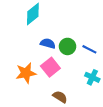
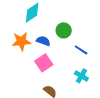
green circle: (68, 46) -> (64, 30), moved
orange star: (26, 73) -> (21, 41), moved

